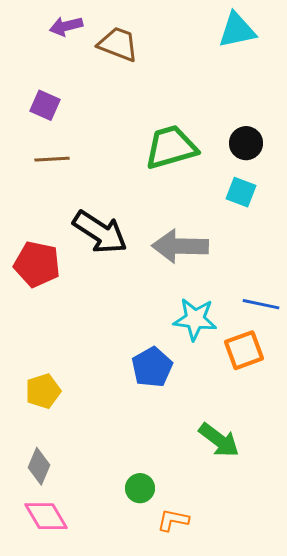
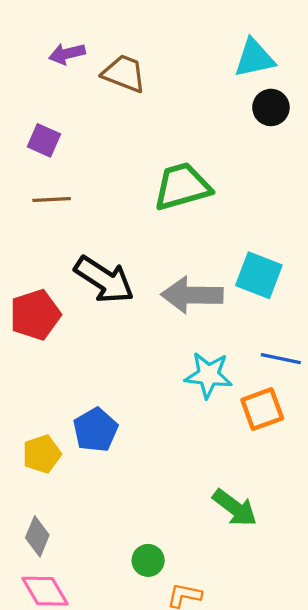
black circle: (246, 143) -> (271, 107), moved
cyan square: (241, 192) -> (259, 275), moved, size x1.4
red pentagon: (37, 264) -> (35, 315), turned -30
blue pentagon: (152, 367) -> (95, 430), moved

